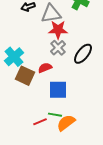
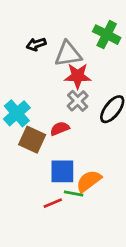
blue square: (58, 90) -> (62, 171), moved
orange semicircle: (66, 123) -> (89, 181), moved

